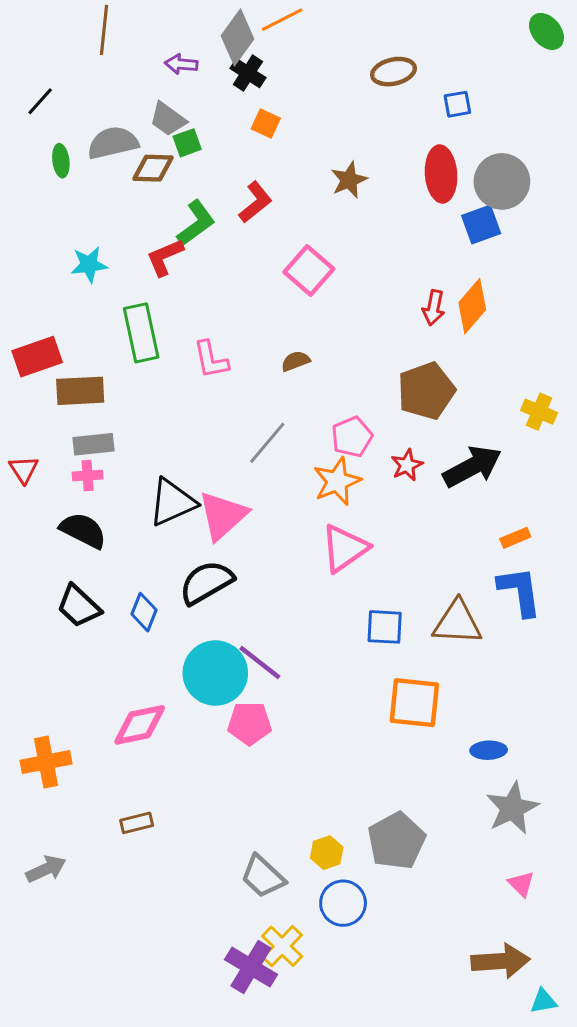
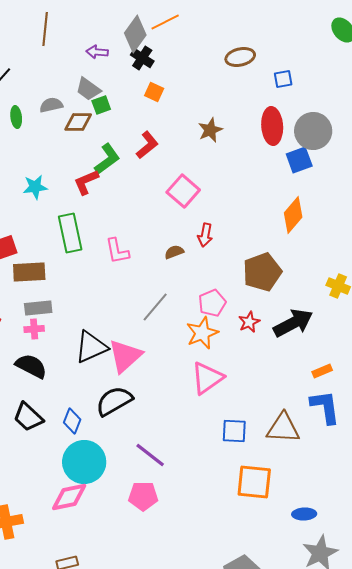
gray semicircle: (113, 143) -> (51, 105), size x0.7
red arrow: (434, 308) -> (205, 235), moved
cyan circle: (215, 673) -> (84, 462), moved

